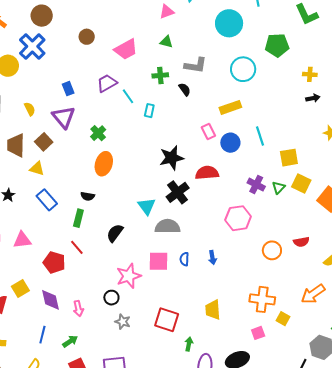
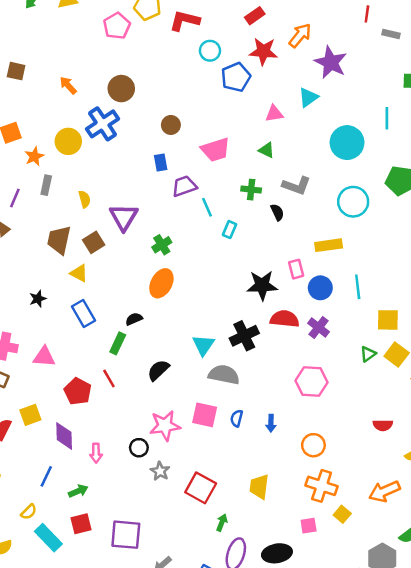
blue rectangle: (68, 89) -> (161, 162), moved
black star: (172, 158) -> (262, 285), moved
purple cross: (256, 185) -> (319, 327), moved
black semicircle: (88, 196) -> (134, 319), turned 136
orange circle: (272, 250) -> (313, 445), moved
gray star: (123, 322) -> (160, 471), moved

